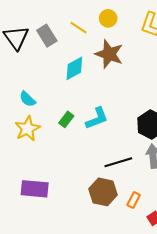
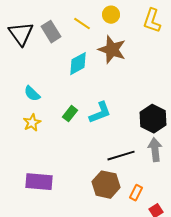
yellow star: (27, 129) -> (32, 123), size x0.7

